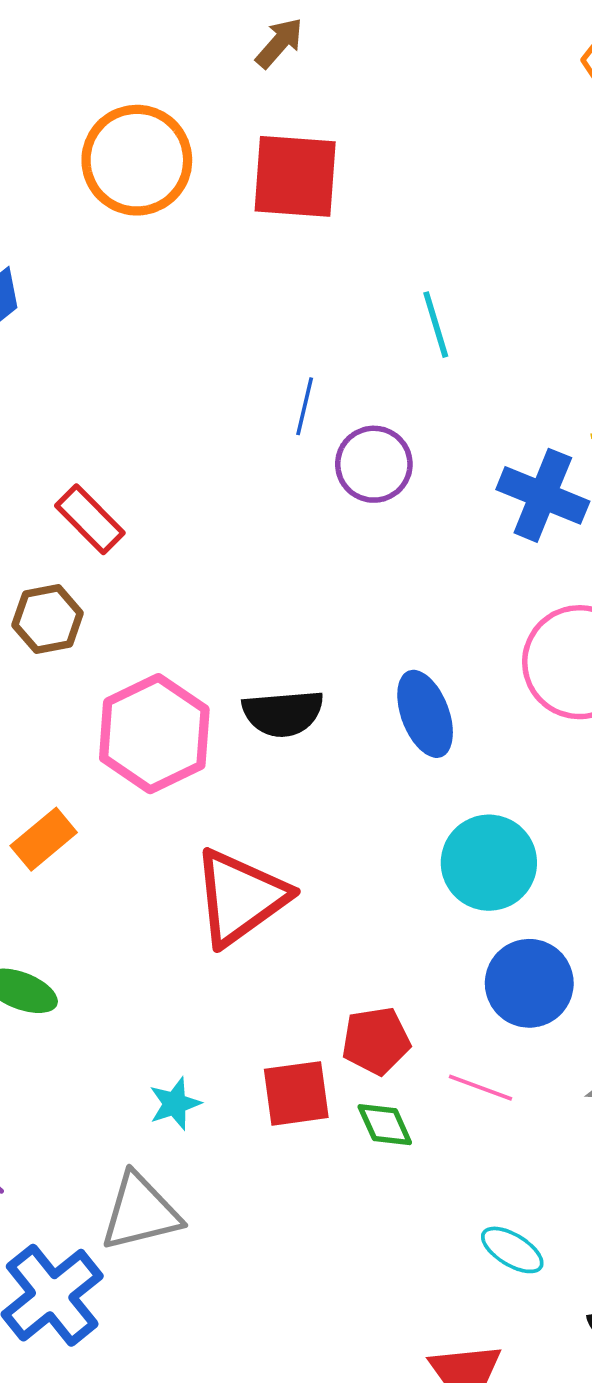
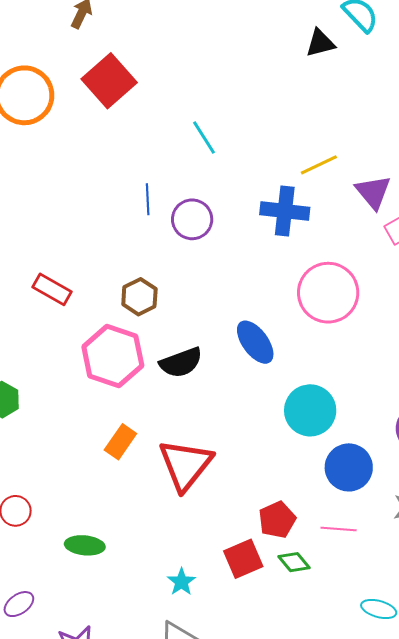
red square: (295, 176) -> (109, 81), turned -30
brown hexagon: (48, 619) -> (139, 297), moved
pink hexagon: (154, 734) -> (113, 356), moved
orange rectangle: (44, 839) -> (120, 442), moved

